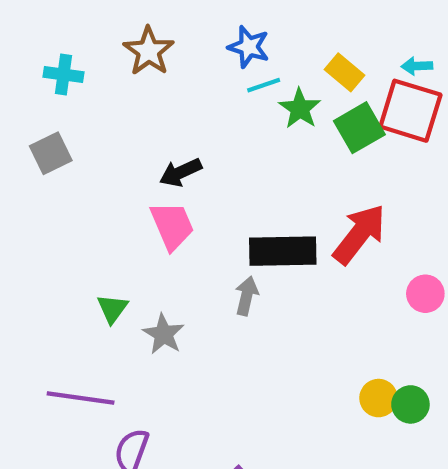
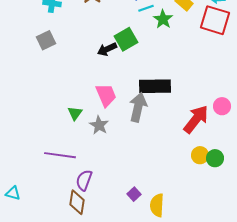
green square: (359, 128) -> (126, 39), moved
pink trapezoid: (172, 226) -> (106, 95), moved
red arrow: (359, 234) -> (196, 119), moved
gray arrow: (247, 296) -> (138, 107), size x1.6

